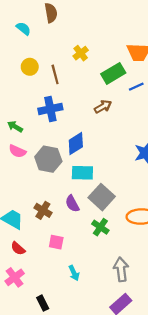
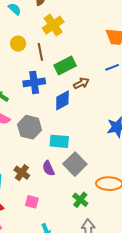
yellow cross: (81, 53) -> (53, 25), moved, size x1.5
green rectangle: (113, 73) -> (65, 65), moved
blue diamond: (76, 143) -> (62, 100), moved
green cross: (100, 227) -> (80, 200), moved

